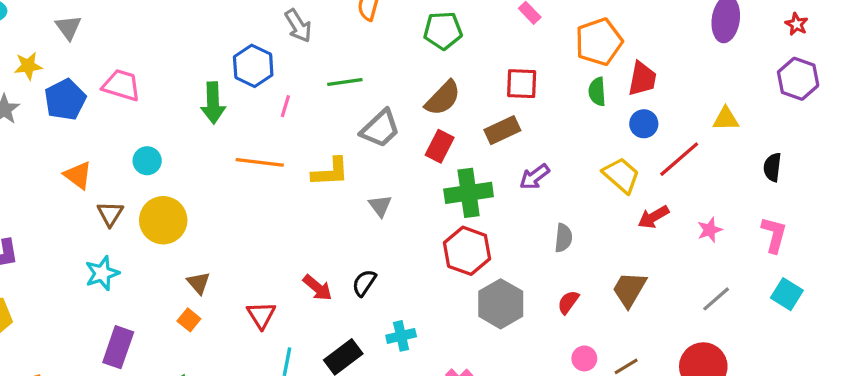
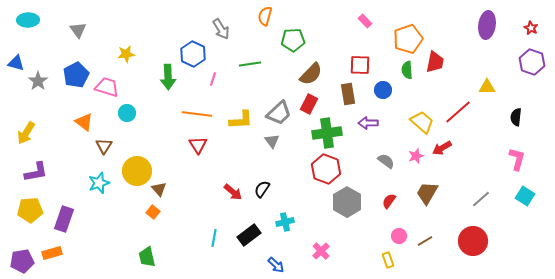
green pentagon: (443, 31) -> (293, 40), moved
yellow star: (28, 66) -> (126, 54), moved
pink trapezoid: (121, 85) -> (107, 87), moved
blue circle: (644, 124) -> (383, 90), moved
gray trapezoid: (380, 129) -> (279, 113), moved
brown rectangle: (502, 130) -> (348, 94), turned -75
purple arrow: (534, 177) -> (368, 123), turned 36
yellow circle: (163, 220) -> (137, 171), moved
pink star: (710, 230) -> (416, 156), moved
gray semicircle: (563, 238) -> (386, 161), turned -60
red triangle: (261, 315) -> (198, 145), moved
purple rectangle: (118, 347) -> (64, 219), moved

